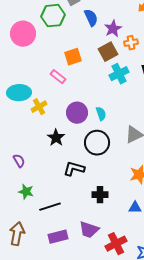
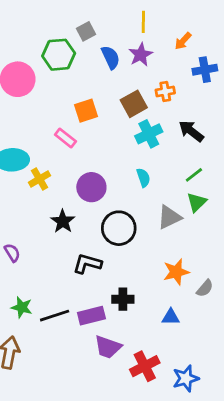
purple star: (113, 29) -> (141, 55), moved
cyan semicircle: (101, 114) -> (143, 178), moved
green star: (26, 192) -> (22, 307), moved
purple rectangle: (58, 237) -> (91, 316), moved

